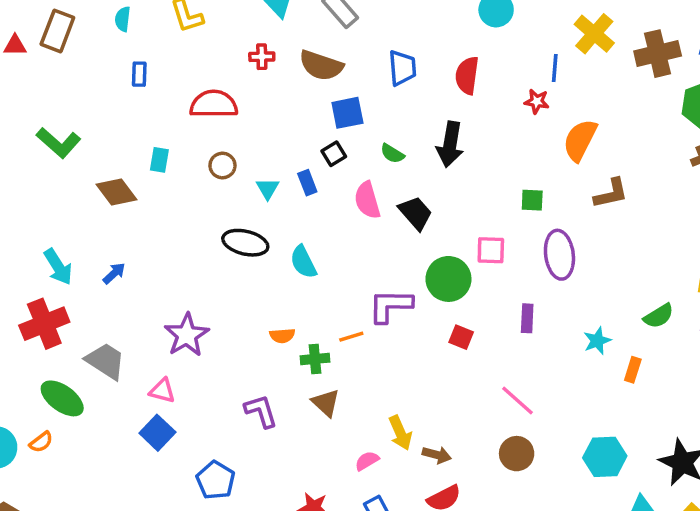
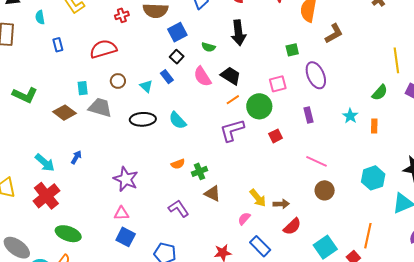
orange line: (351, 337) -> (233, 100), moved
red square: (461, 337) -> (276, 136), turned -32
gray trapezoid: (106, 361) -> (100, 107), moved

